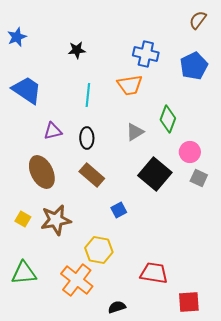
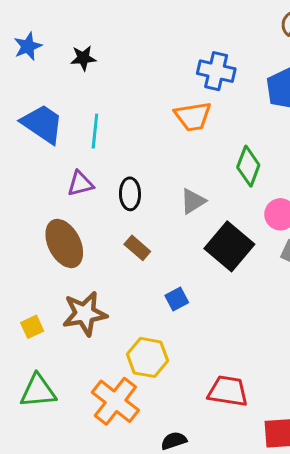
black star: (77, 50) -> (83, 58), moved
cyan line: (88, 95) -> (95, 131), moved
gray triangle: (135, 132) -> (193, 201), moved
brown rectangle: (92, 175) -> (137, 248), size x0.7
yellow square: (23, 219) -> (32, 327), moved, turned 35

